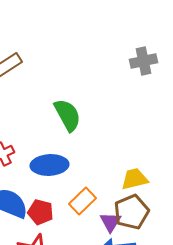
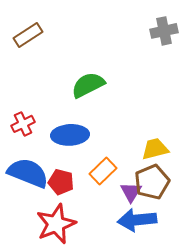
green semicircle: (68, 115) -> (88, 85), turned -88

